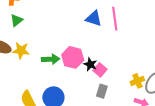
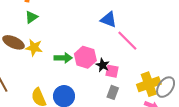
pink line: (115, 19) -> (127, 41), moved, turned -40
pink square: (100, 70) -> (112, 71), turned -32
yellow cross: (137, 81) -> (149, 84), size x1.6

